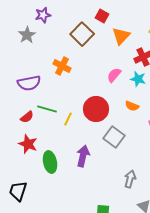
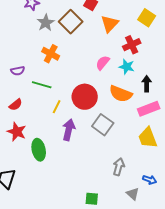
gray star: (27, 35) -> (46, 23), moved
purple semicircle: (29, 83) -> (18, 71), size x0.6
orange semicircle: (132, 106) -> (121, 94), size x1.6
green line: (47, 109) -> (42, 85), moved
purple arrow: (83, 156) -> (69, 130), moved

